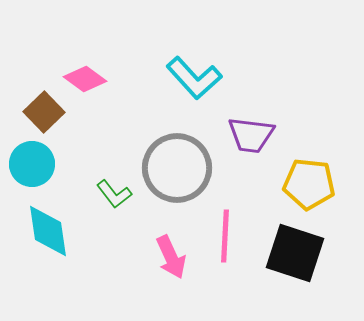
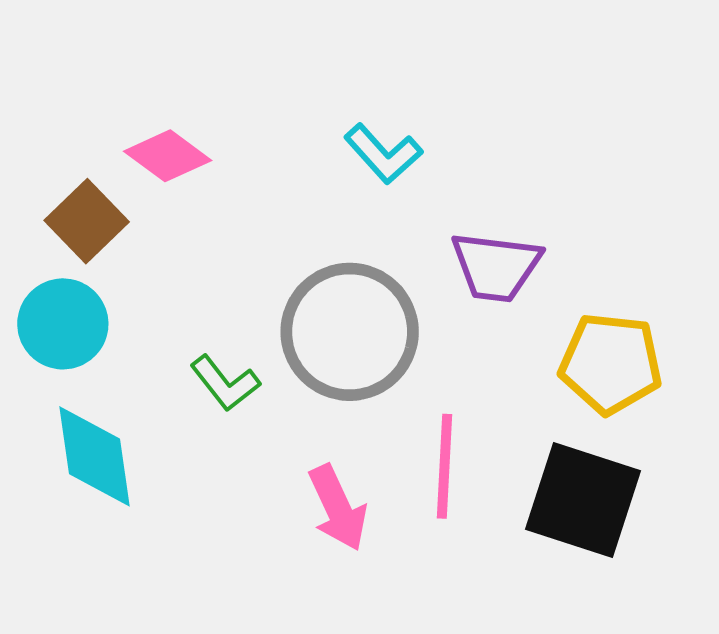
cyan L-shape: (194, 78) -> (383, 154), size x0.7

